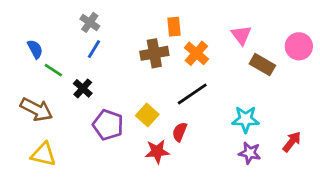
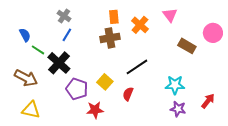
orange rectangle: (174, 27) -> (114, 17), moved
pink triangle: (241, 35) -> (170, 15), moved
orange cross: (196, 53) -> (140, 25), moved
black cross: (83, 88) -> (59, 63), size x1.6
red star: (157, 152) -> (95, 110), moved

